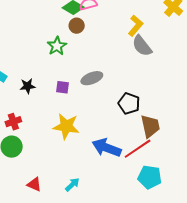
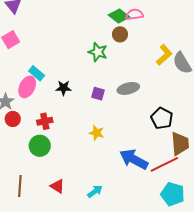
yellow L-shape: (136, 26) -> (164, 55), moved
green star: (57, 46) -> (98, 52), turned -30
yellow star: (66, 126) -> (97, 133), size x0.6

